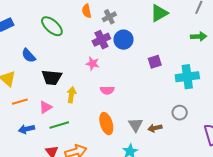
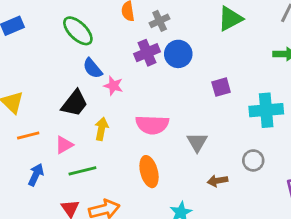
blue semicircle: (29, 56) -> (93, 68), moved
pink star: (93, 64) -> (113, 86), moved
black trapezoid: (52, 77) -> (75, 103), turned -60
pink semicircle: (107, 90) -> (152, 125), size x1.6
gray triangle: (136, 125) -> (197, 142), moved
blue arrow: (26, 129) -> (36, 175), turned 126

